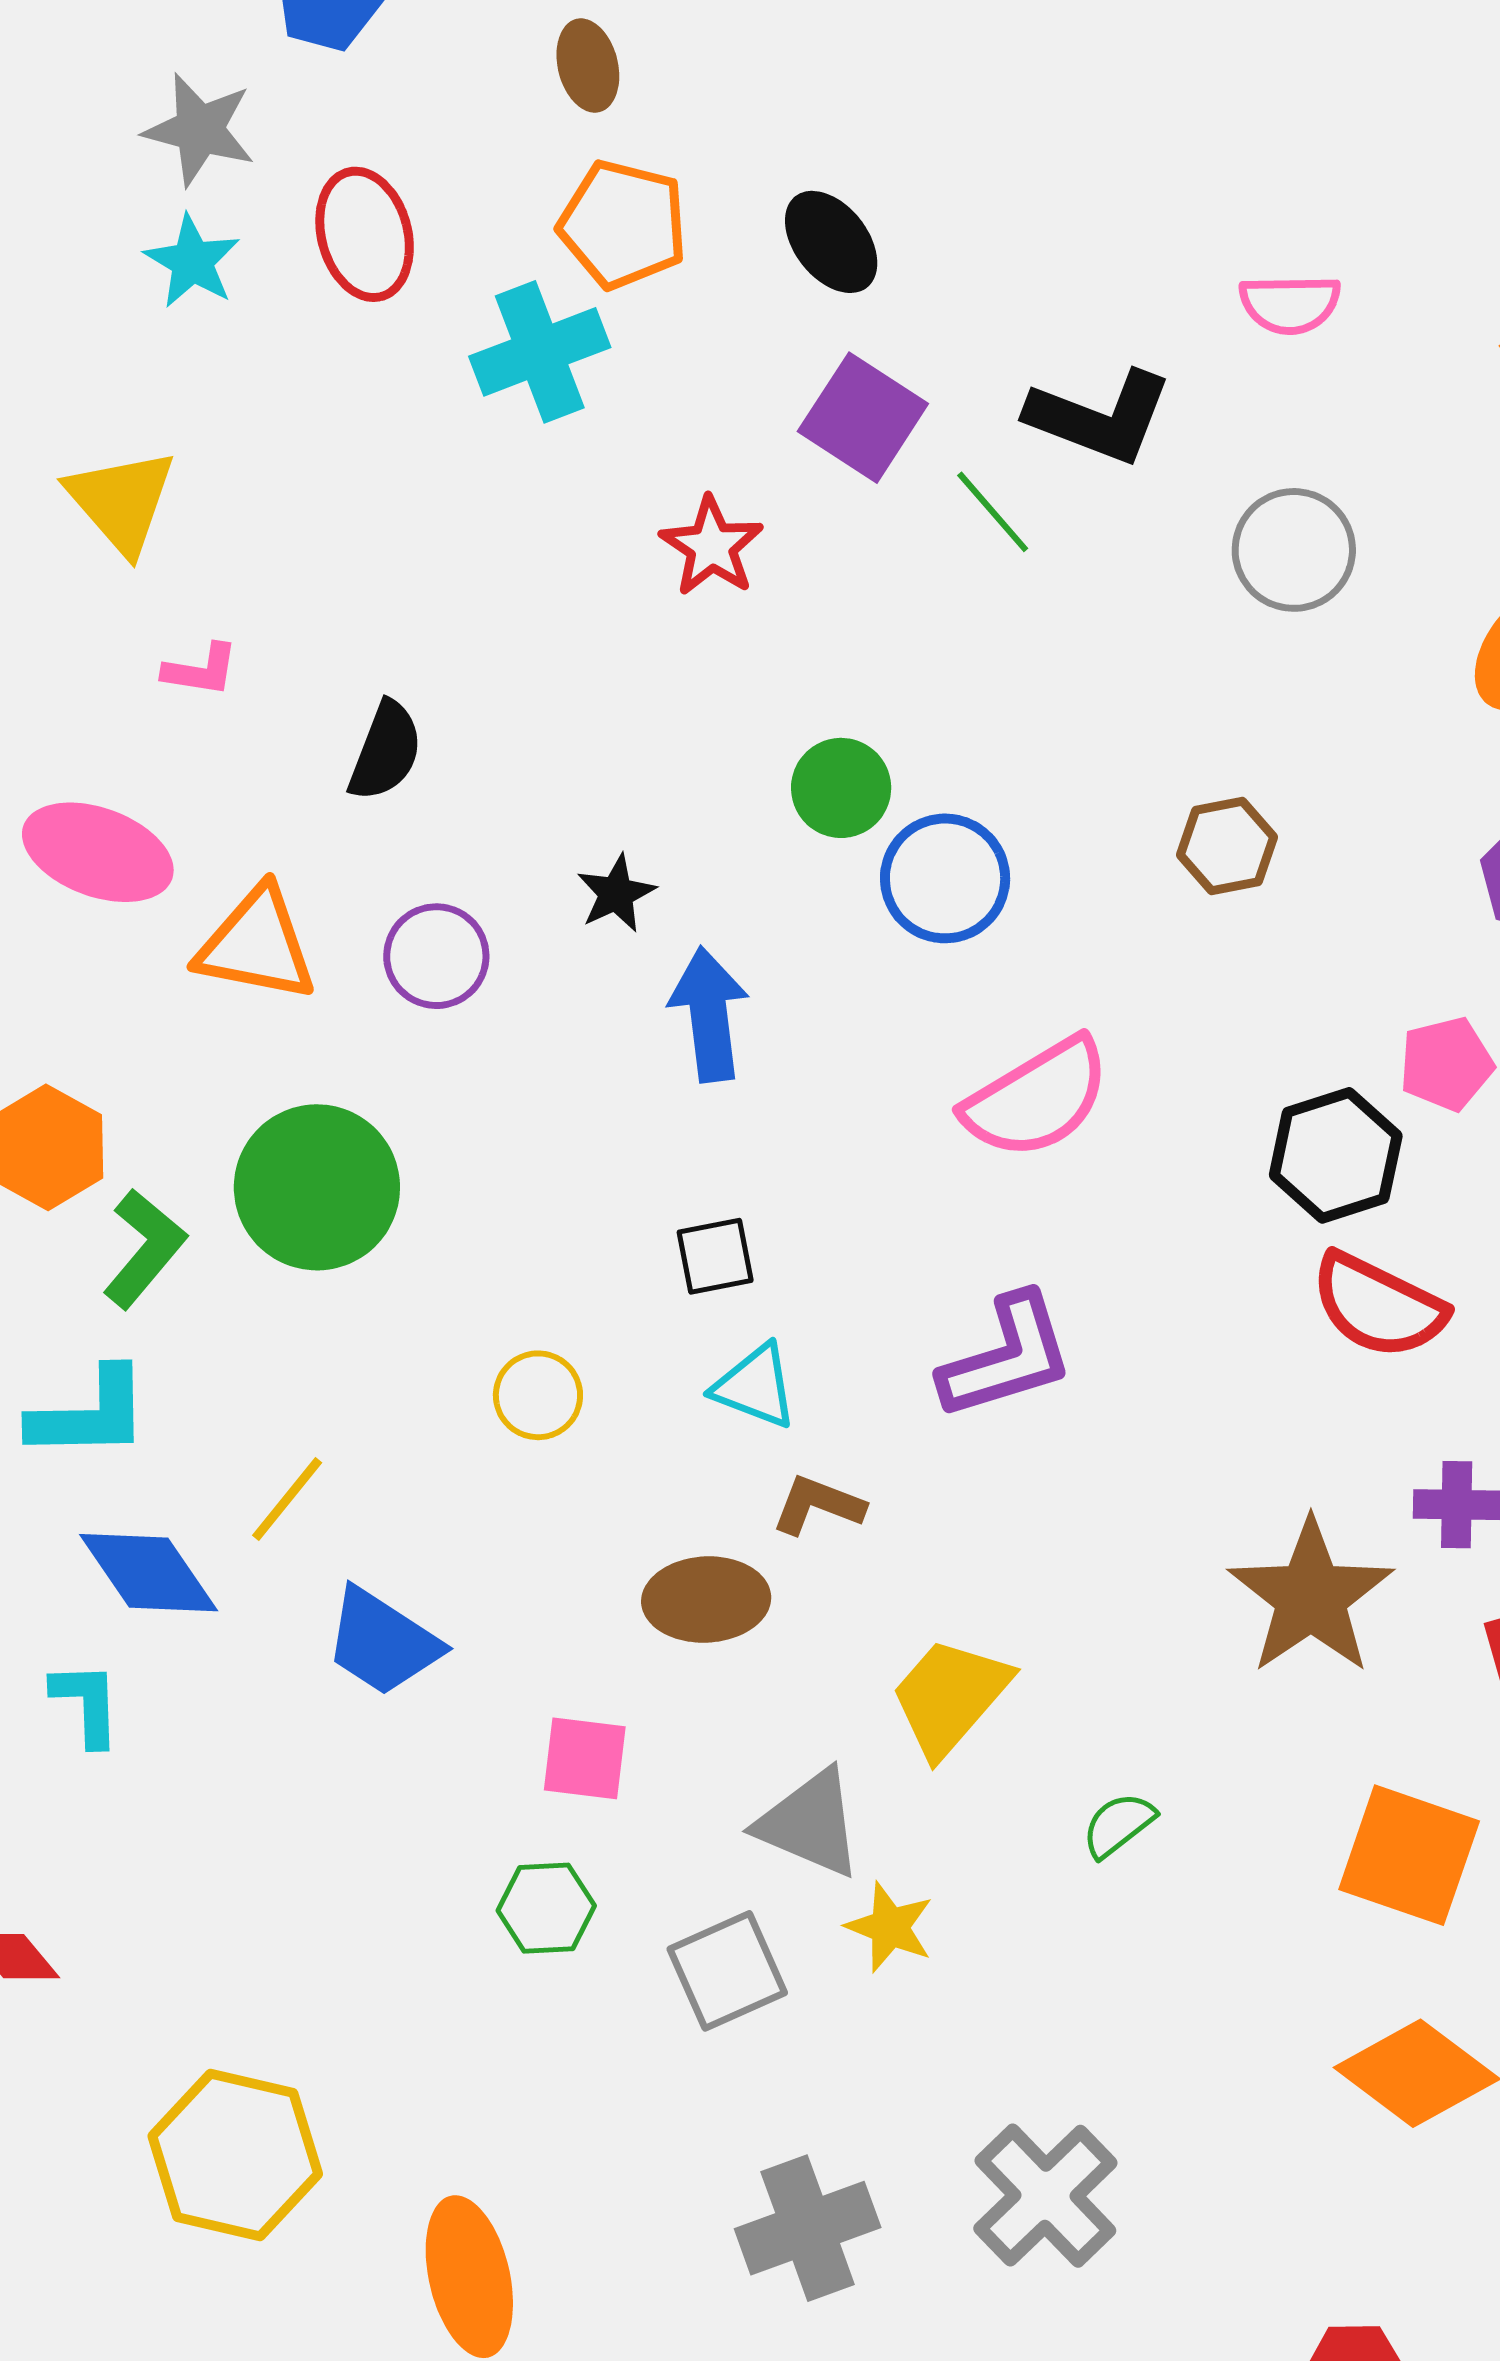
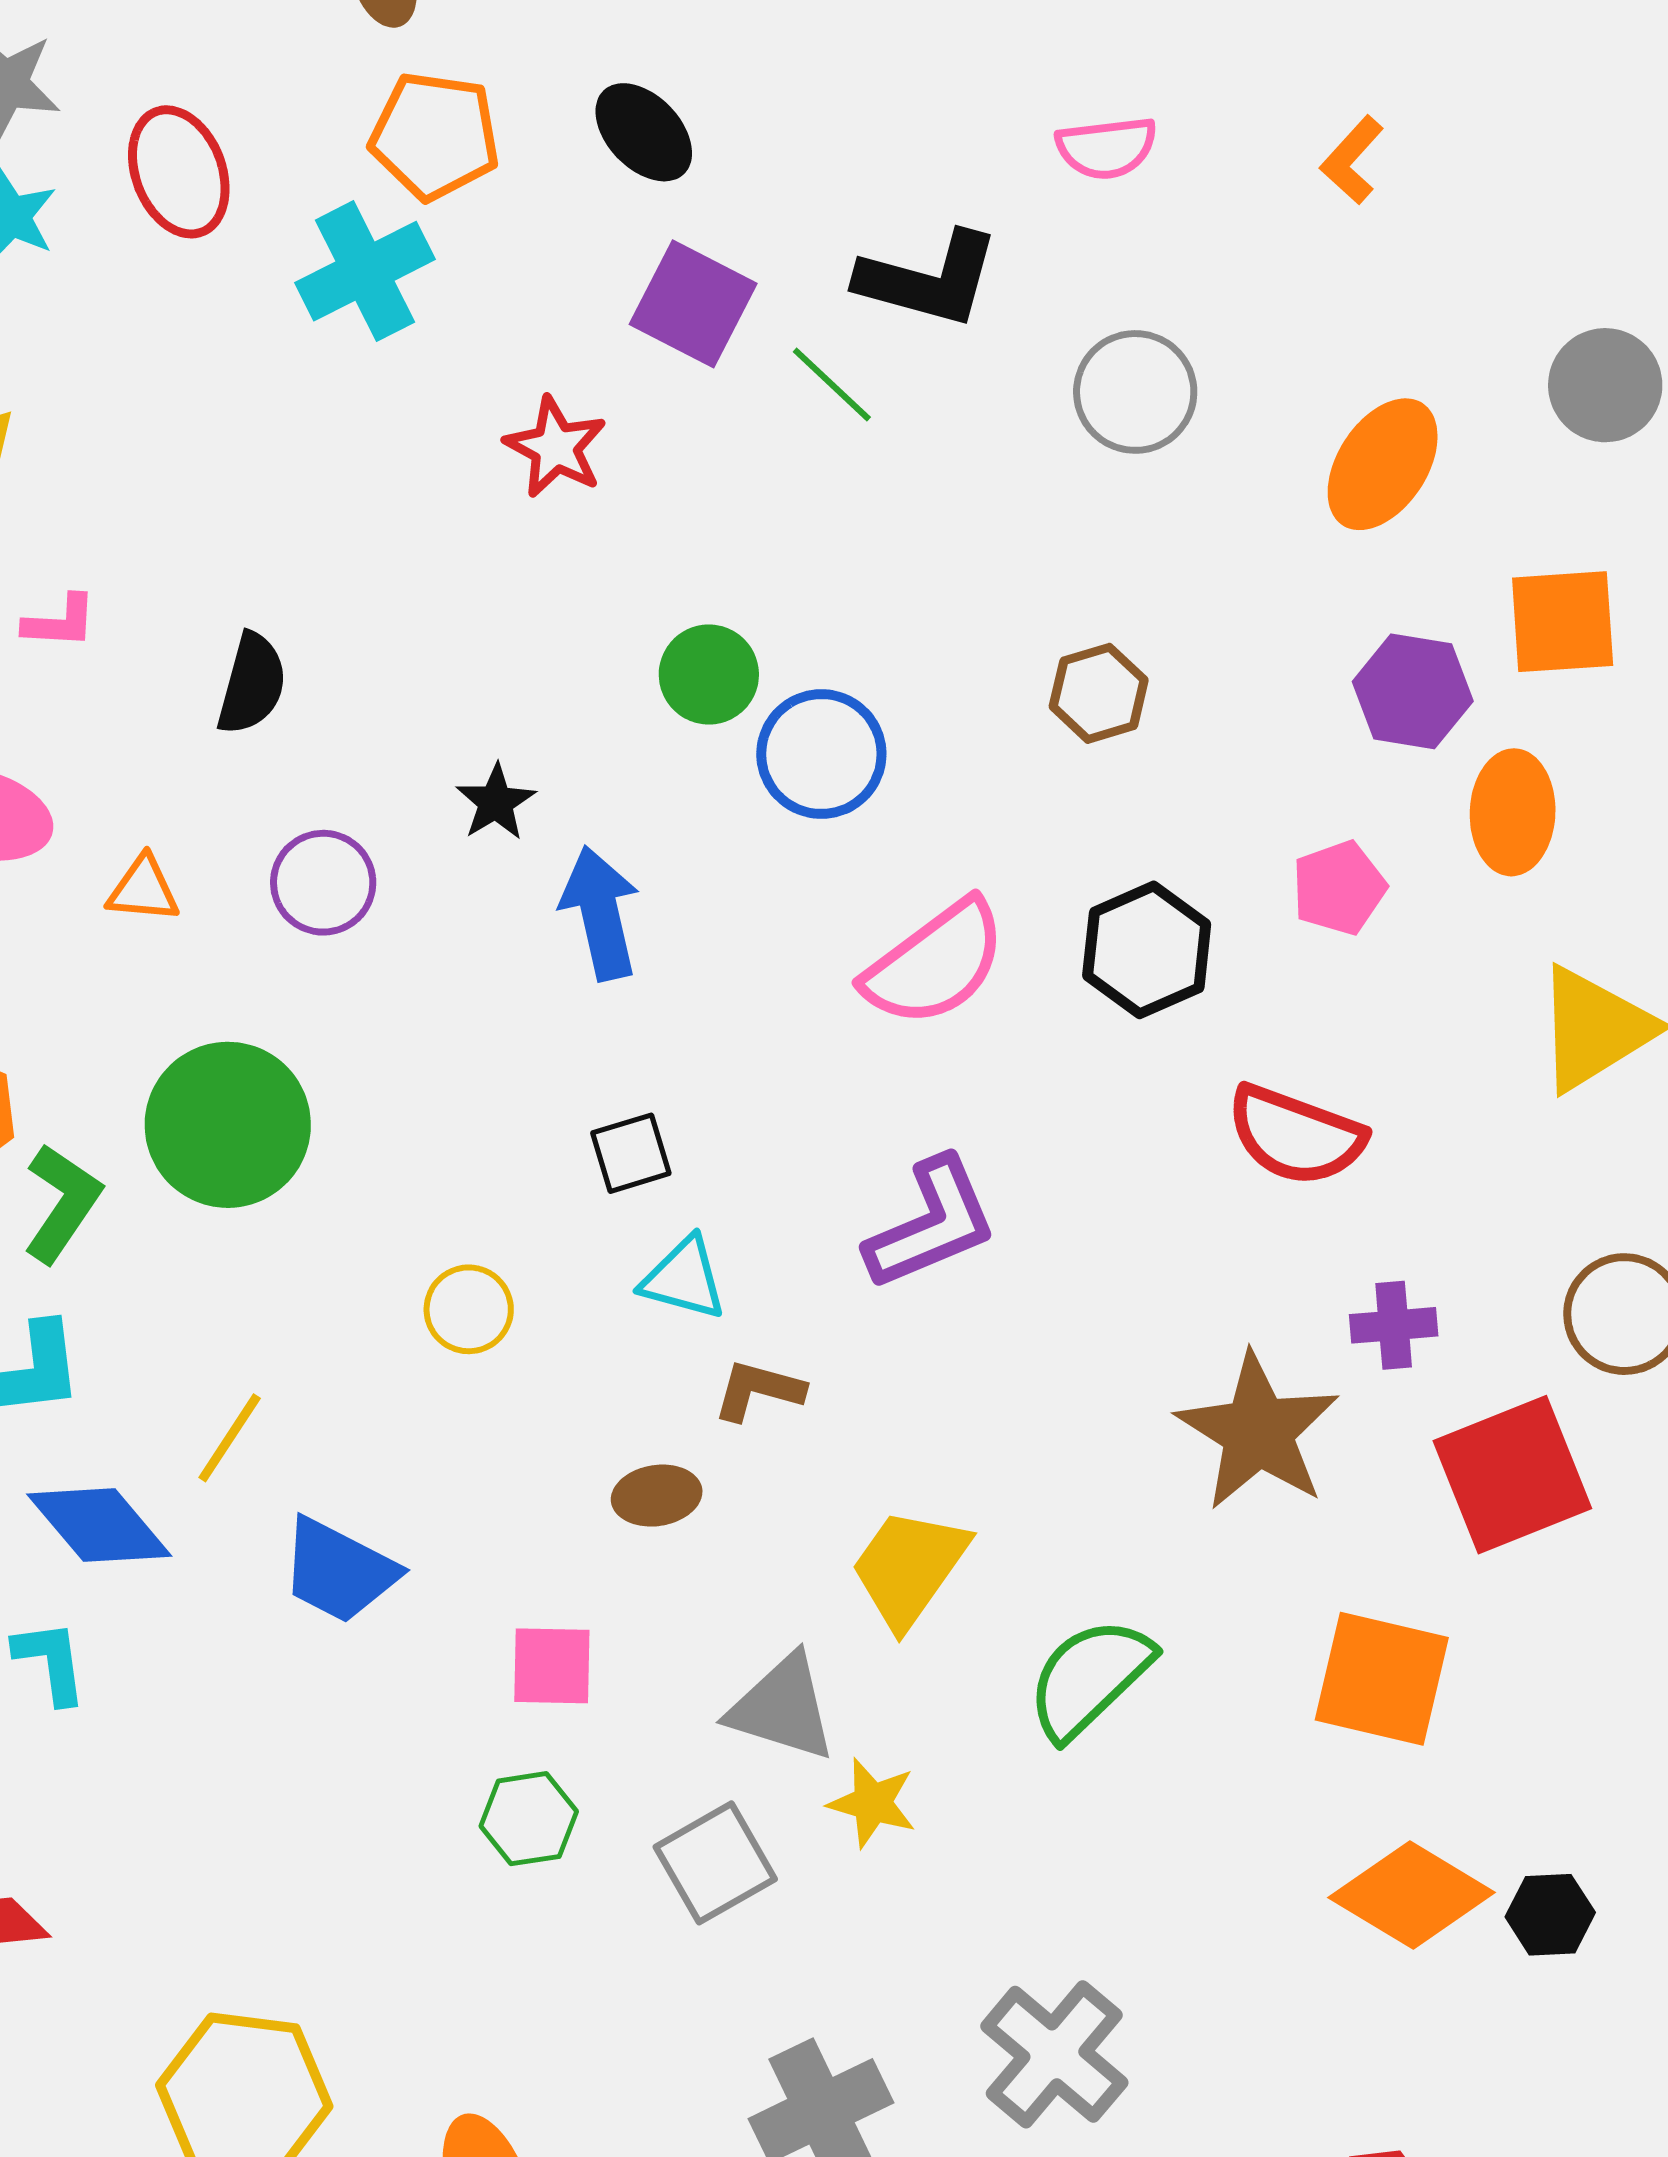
orange triangle: (257, 945) -> (143, 889), size x0.6
black hexagon: (1336, 1155) -> (1147, 950), moved
brown ellipse: (706, 1600) -> (657, 1496), size x0.7
green semicircle: (1118, 1825) -> (1090, 1678), size x1.8

